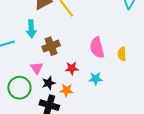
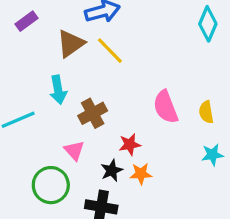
cyan star: (96, 79) -> (212, 155), moved
black star: (49, 83) -> (112, 170), moved
orange star: (66, 90) -> (141, 174), moved

